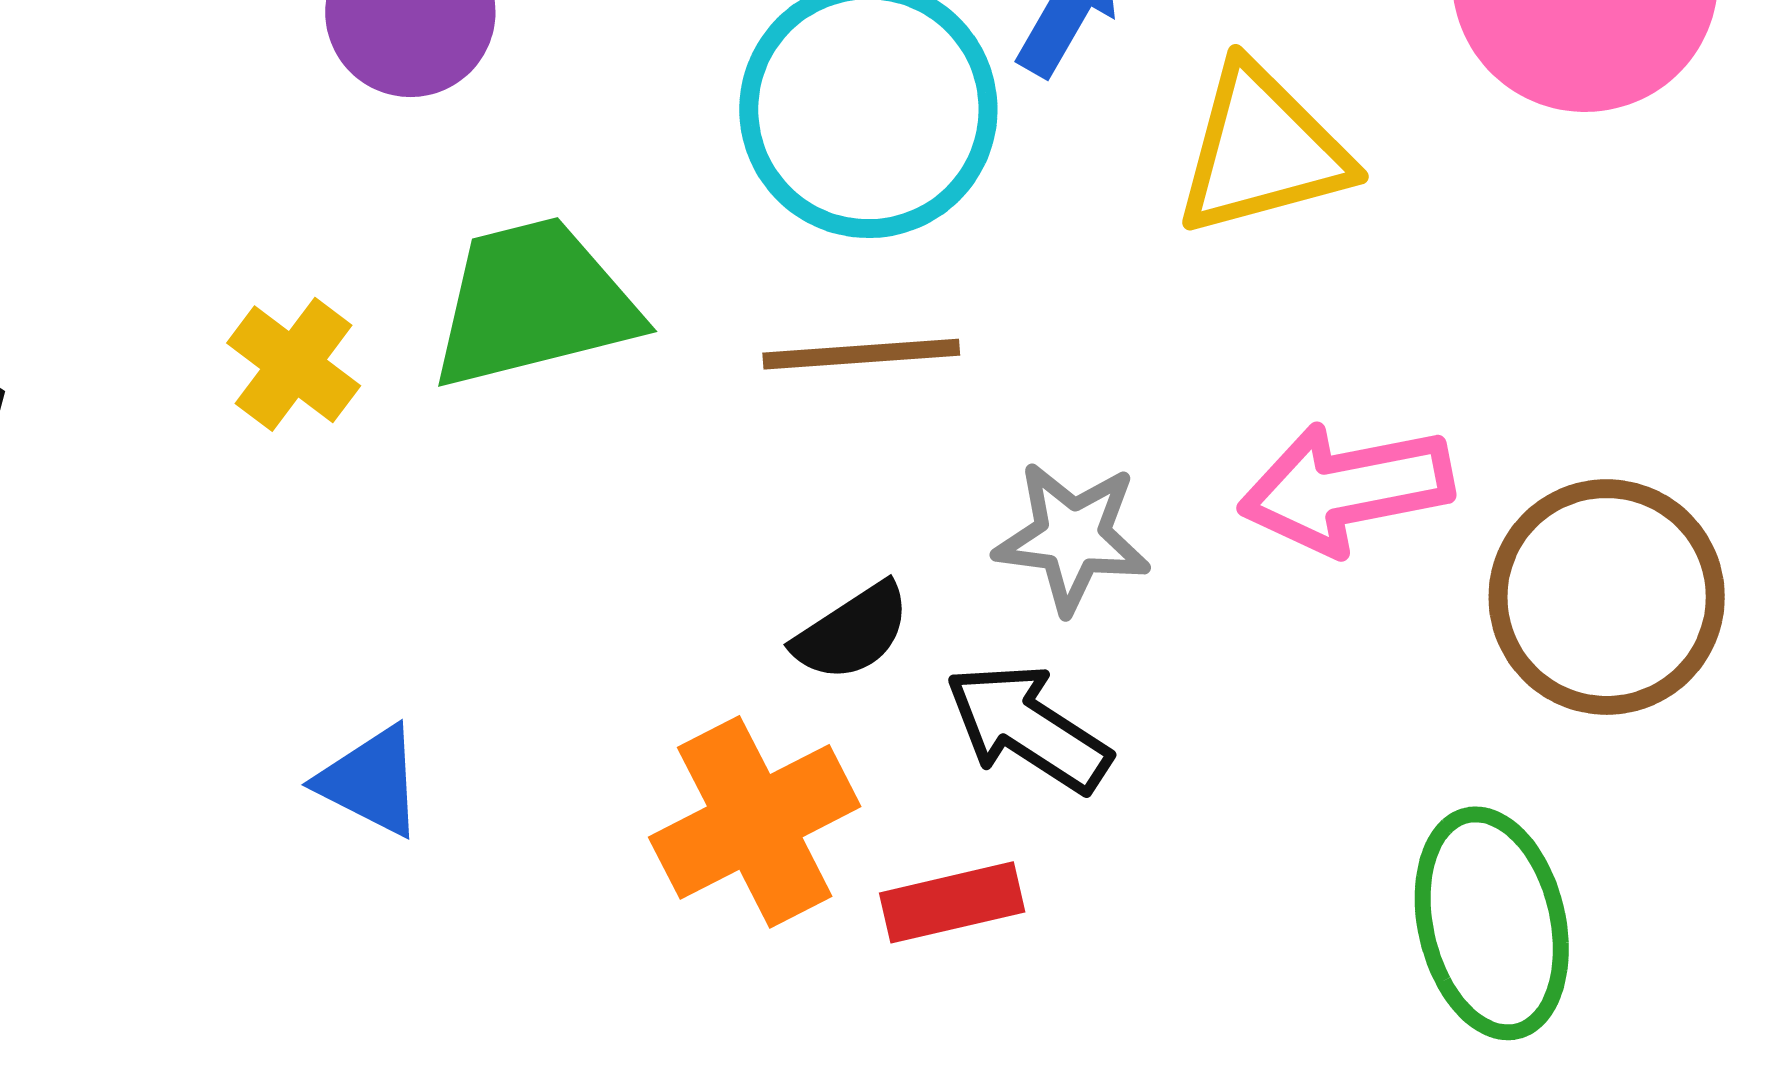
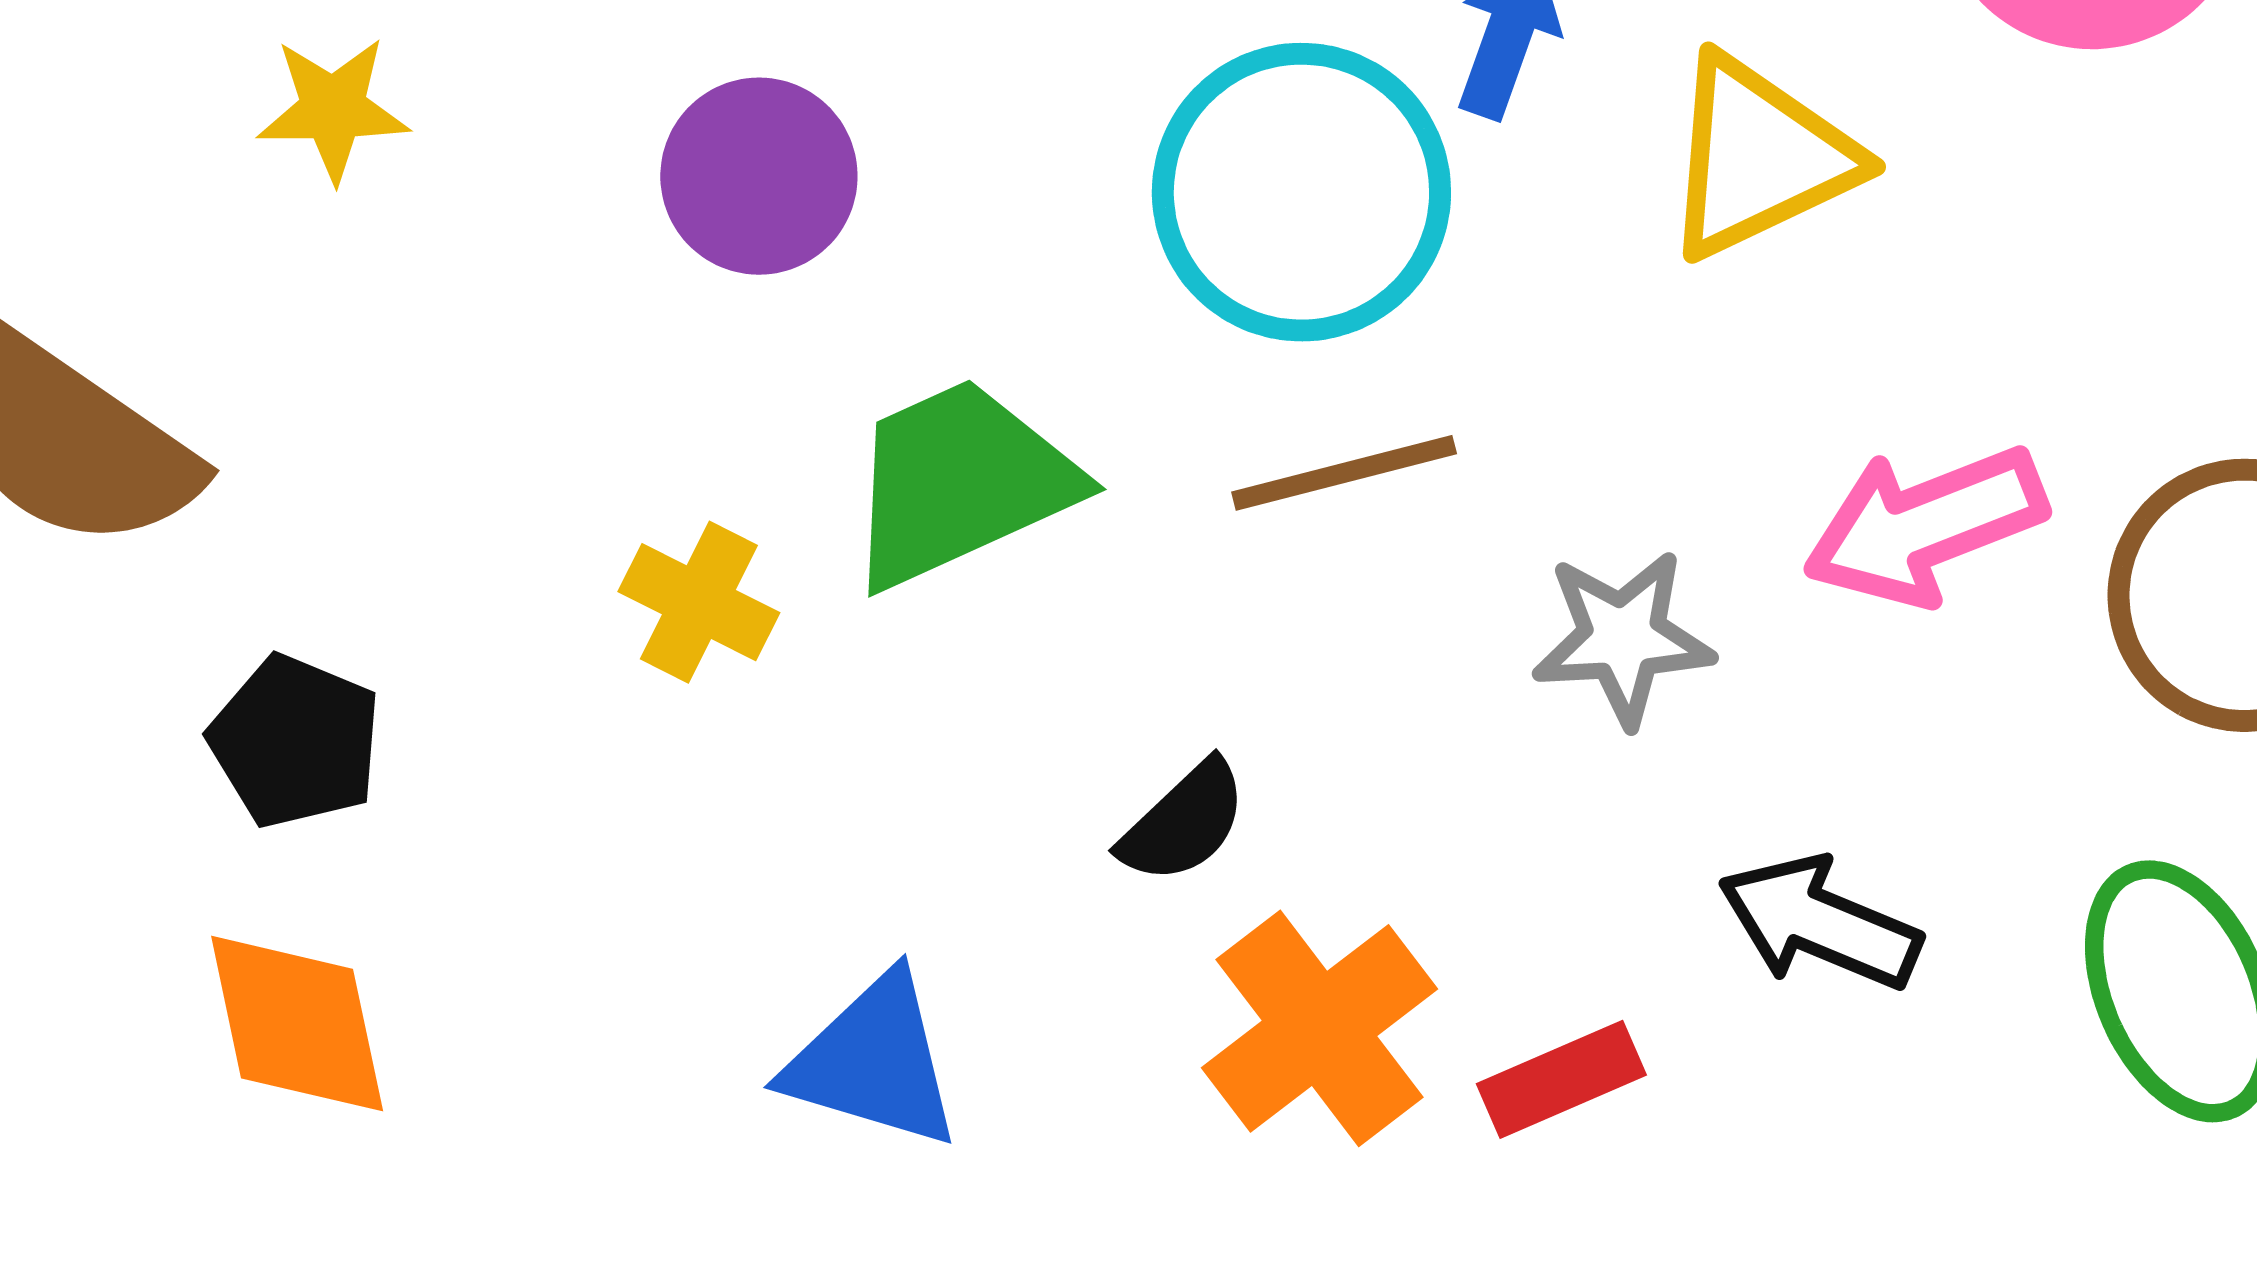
black semicircle: (852, 632) -> (1184, 822), moved
black arrow: (1028, 728) -> (1819, 923), moved
blue triangle: (371, 781) -> (873, 1061), size x1.4

